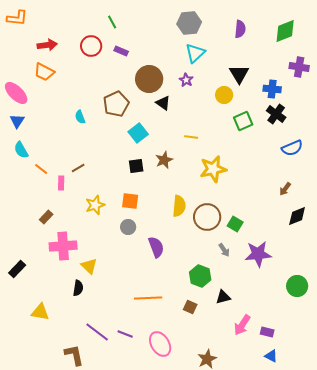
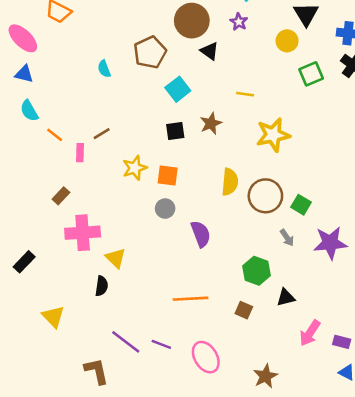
blue triangle: (17, 121) -> (24, 74), turned -49
yellow star: (95, 205) -> (135, 168), moved
yellow triangle: (40, 312) -> (53, 316), turned 36

